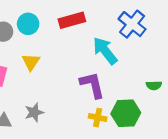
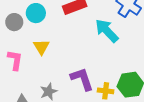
purple L-shape: (92, 85) -> (82, 79), moved

